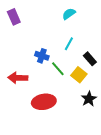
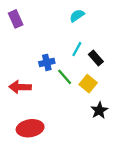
blue cross: (42, 56) -> (47, 62), turned -32
black rectangle: (90, 59) -> (96, 58), moved
red ellipse: (44, 102) -> (30, 128), moved

